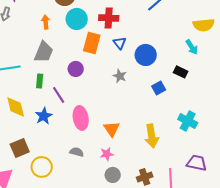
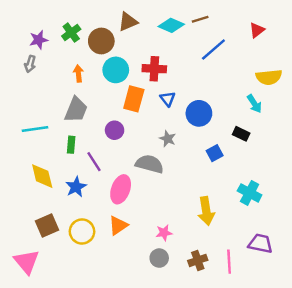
pink ellipse: (81, 118) -> (121, 189), turned 30
orange triangle: (112, 129) -> (118, 225), moved, turned 30
gray semicircle: (77, 152) -> (150, 164), moved, size x1.6
pink star: (107, 154) -> (164, 233), moved
yellow circle: (42, 167) -> (82, 231), moved

